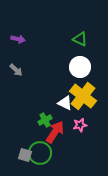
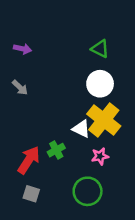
red arrow: (55, 132) -> (29, 160), moved
green circle: (40, 153) -> (88, 191), moved

